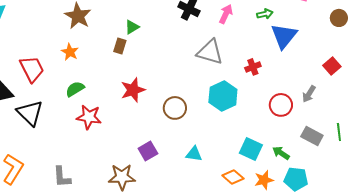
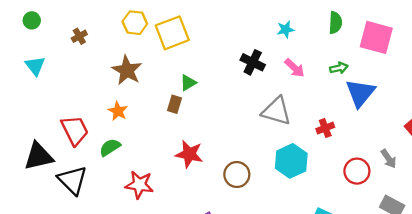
pink arrow: (226, 14) -> (295, 68), turned 108
green semicircle: (75, 89) -> (110, 147), moved
red star: (133, 90) -> (189, 154), turned 30
gray arrow: (309, 94) -> (389, 159), turned -66

